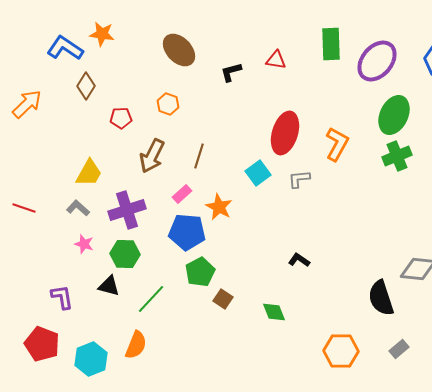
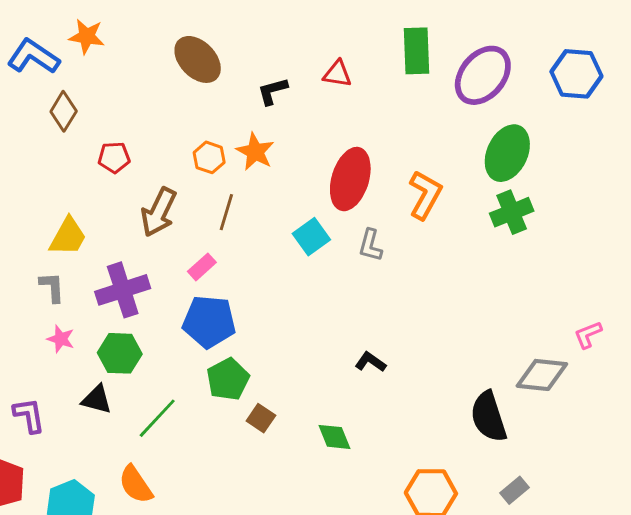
orange hexagon: (168, 104) -> (209, 157), moved
gray L-shape: (299, 179) -> (370, 245), turned -70
orange star: (219, 207) -> (255, 152), moved
gray L-shape: (78, 208) -> (52, 287), turned 45
orange semicircle: (136, 345) -> (136, 484), turned 124

